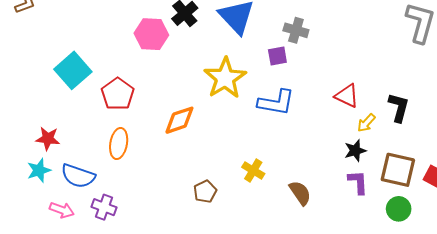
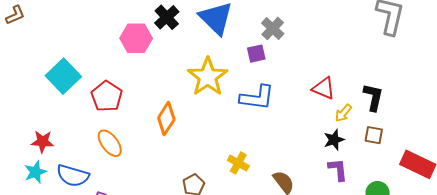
gray cross: (296, 30) -> (273, 28), turned 30
orange diamond: (179, 120) -> (166, 119), turned -36
orange ellipse: (119, 143) -> (110, 143), turned -44
brown square: (398, 170) -> (374, 135), moved, size x0.6

